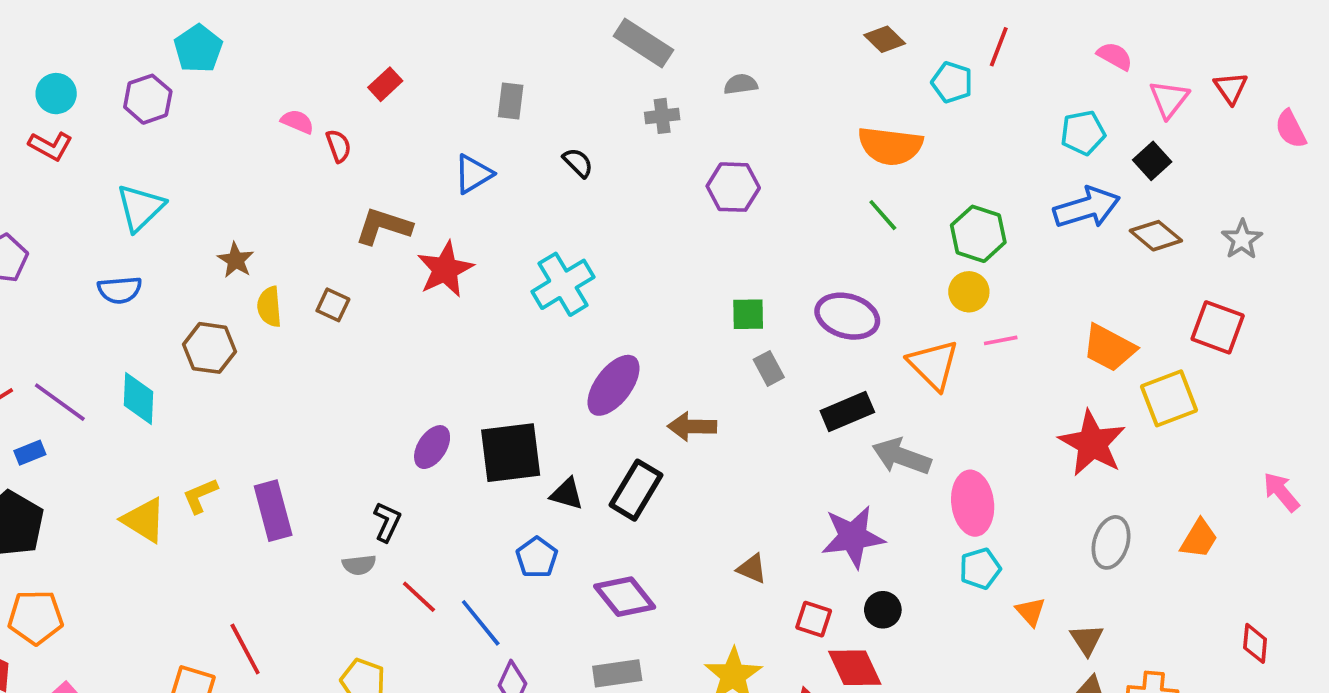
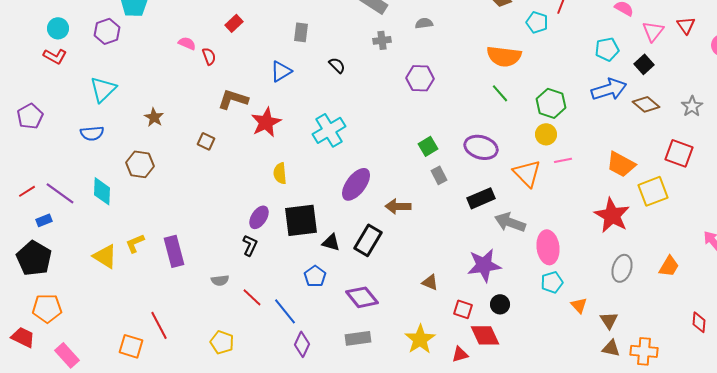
yellow semicircle: (269, 307) -> (280, 173), moved
green square: (748, 314) -> (428, 146), turned -30
black L-shape: (387, 522) -> (250, 245), moved

